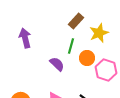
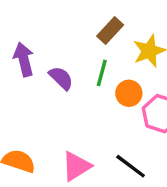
purple semicircle: (57, 64) -> (61, 78), moved

